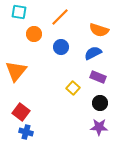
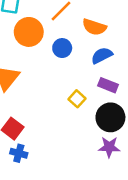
orange semicircle: (99, 30) -> (94, 27), moved
orange circle: (34, 34) -> (29, 32), size x1.5
black circle: (100, 103) -> (110, 117), size x1.5

